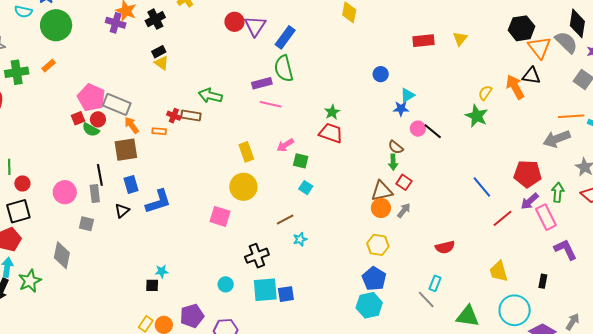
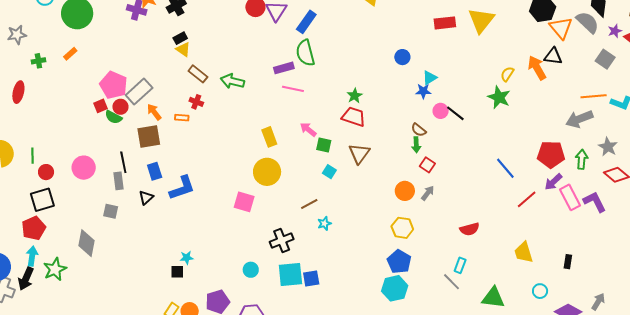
yellow triangle: (460, 39) -> (481, 20), size x1.8
green cross: (17, 72) -> (38, 61), size x0.6
gray rectangle: (117, 104) -> (139, 91), turned -64
brown rectangle: (191, 116) -> (198, 74), moved, turned 30
pink arrow: (285, 145) -> (308, 130), turned 72
brown triangle: (382, 191) -> (359, 153), moved, turned -40
pink circle: (65, 192) -> (84, 168), moved
green arrow: (558, 192) -> (582, 159), moved
purple L-shape: (566, 249) -> (595, 202), moved
cyan circle: (515, 310) -> (540, 291), size x0.5

